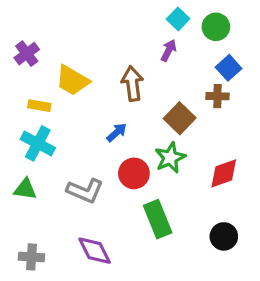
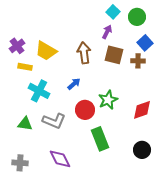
purple cross: (27, 54) -> (17, 46), moved
brown square: (180, 118) -> (114, 55), moved, turned -30
cyan cross: (38, 143) -> (39, 91), moved
green triangle: (25, 189) -> (25, 124), moved

